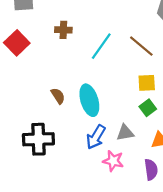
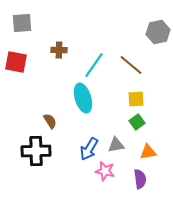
red square: (17, 43) -> (16, 62), turned -35
brown semicircle: (58, 96) -> (50, 121), moved
cyan ellipse: (89, 100) -> (83, 98), moved

